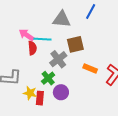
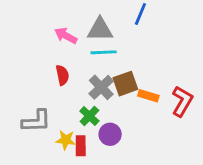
pink arrow: (26, 35) -> (66, 36), moved
cyan line: (42, 39) -> (104, 52), moved
brown square: (75, 44) -> (125, 84), moved

